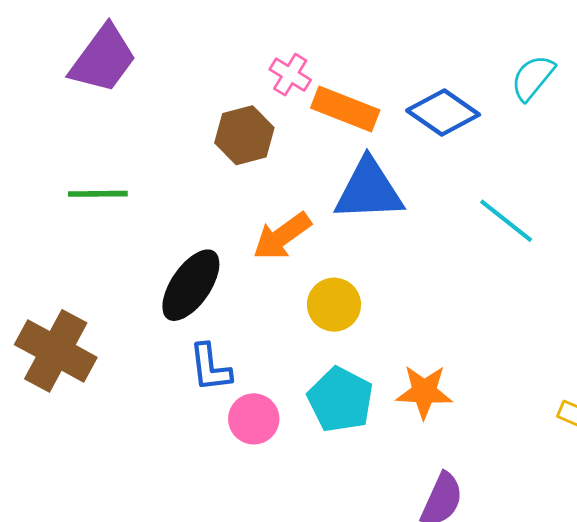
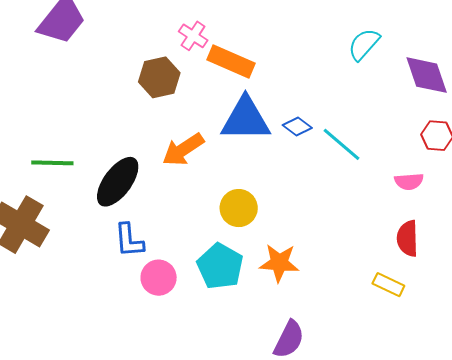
blue diamond: (443, 113) -> (297, 126), moved, size x0.6
green line: (98, 194) -> (52, 163), moved
yellow circle: (334, 305) -> (239, 208), moved

